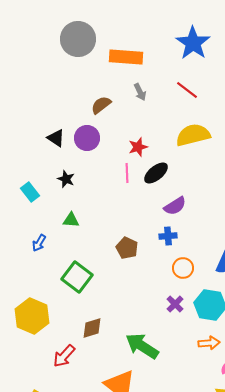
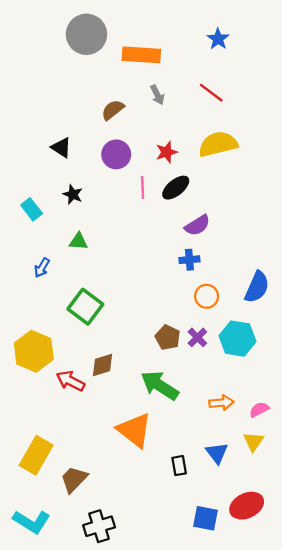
blue star: (193, 43) -> (218, 39), size x0.6
purple circle: (87, 138) -> (116, 154), moved
red star: (138, 147) -> (167, 152), moved
brown pentagon: (127, 248) -> (168, 337), moved
orange arrow: (209, 343) -> (221, 403), moved
red arrow: (64, 356) -> (70, 381), moved, turned 75

